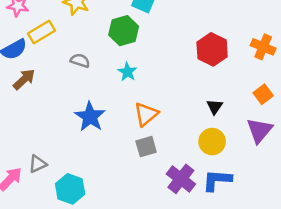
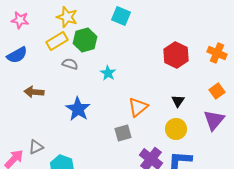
green hexagon: (124, 31) -> (85, 40), moved
yellow rectangle: (41, 32) -> (57, 41), moved
brown arrow: (24, 79) -> (34, 92), moved, turned -132
orange triangle: (146, 114) -> (138, 107), moved

